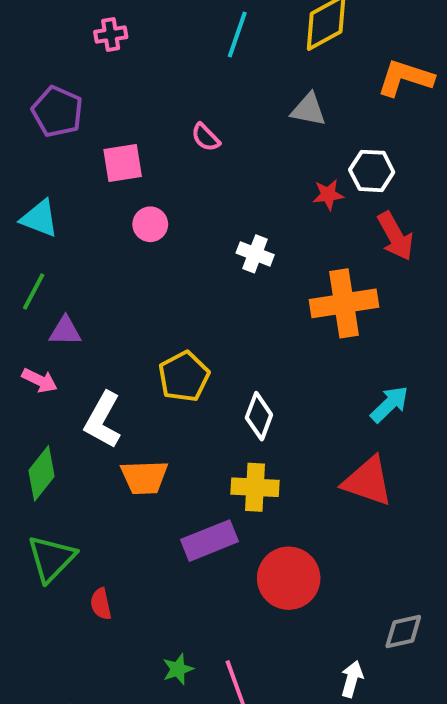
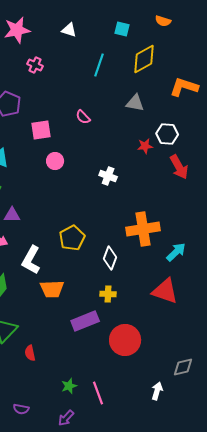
pink cross: (111, 34) -> (35, 65), turned 35
orange cross: (344, 303) -> (143, 229), moved
yellow cross: (255, 487) -> (108, 294), size x0.7

